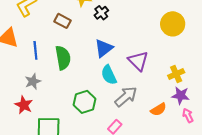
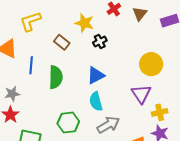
yellow circle: (173, 24) -> (151, 64), moved
purple triangle: (138, 61) -> (141, 94), moved
gray star: (33, 81) -> (12, 94), moved

